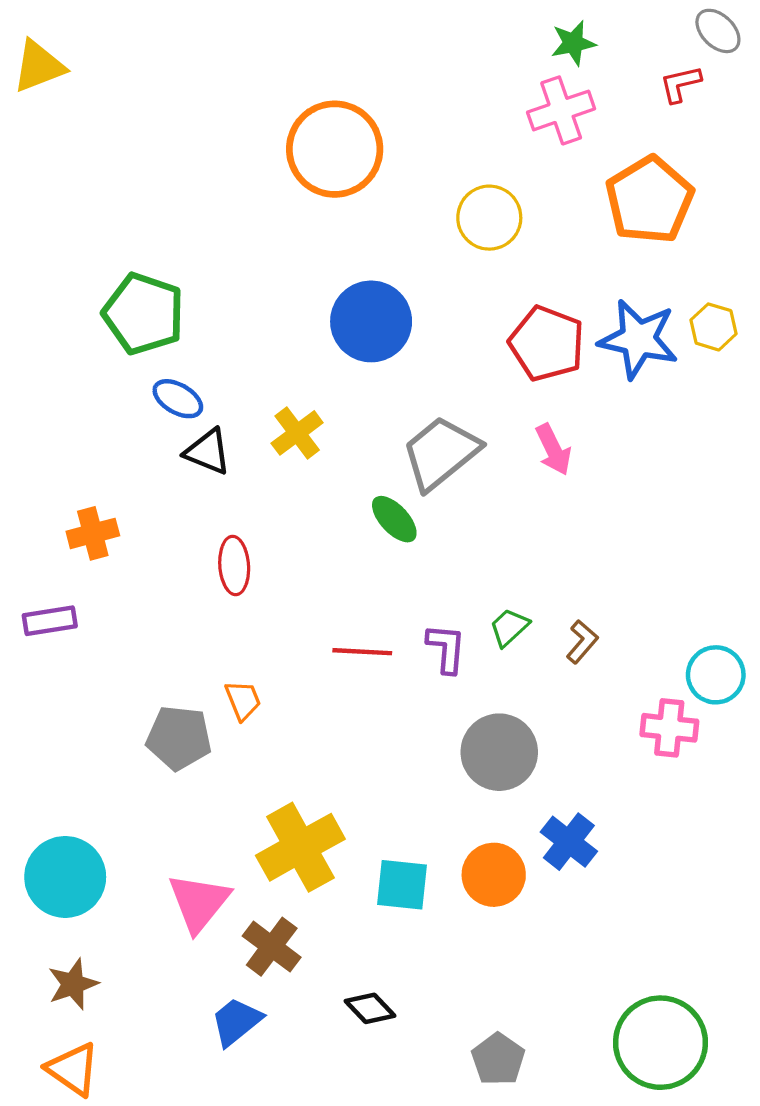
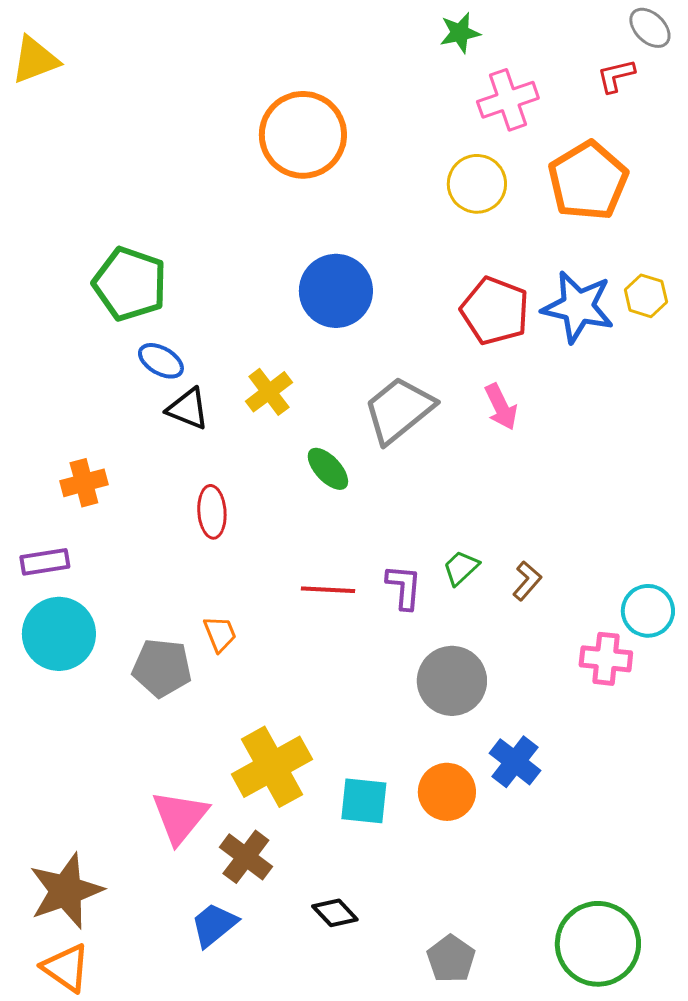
green star: (573, 43) -> (460, 33), moved
yellow circle: (489, 218) -> (477, 184), moved
green ellipse: (394, 519) -> (328, 469), moved
cyan circle: (65, 877) -> (59, 634), moved
brown star: (73, 984) -> (66, 891), size x1.6

